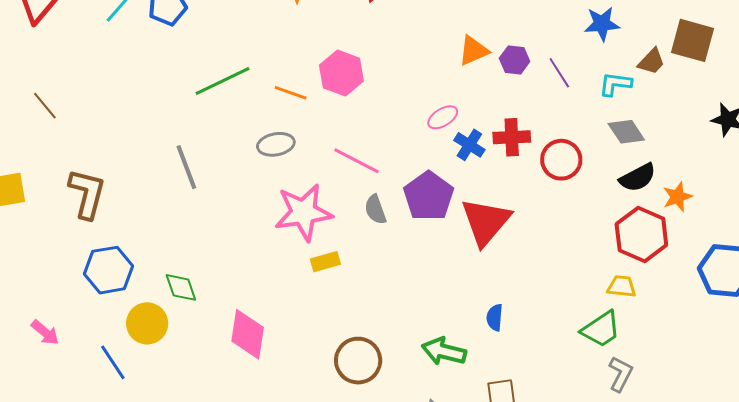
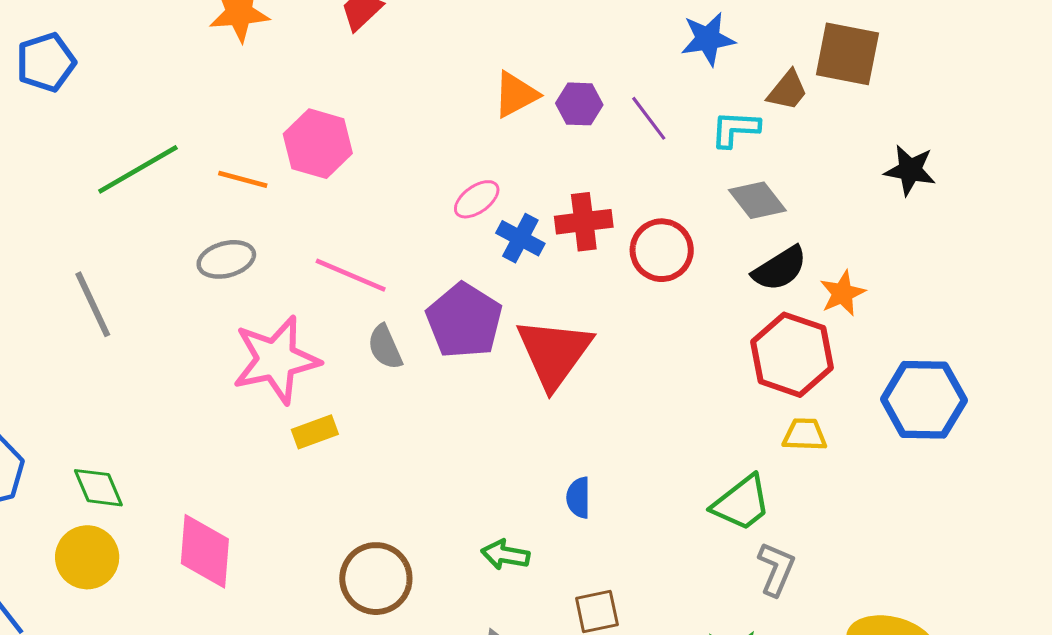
yellow trapezoid: (622, 286) -> (805, 435), moved
yellow circle: (147, 323) -> (87, 557), moved
green arrow: (444, 351) -> (505, 555), size x0.7

